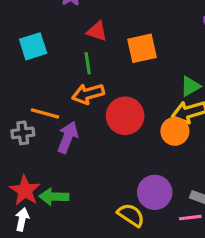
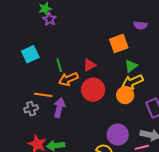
red triangle: (97, 31) -> (89, 65), moved, turned -40
orange square: (142, 48) -> (119, 44), moved
green line: (88, 63) -> (59, 65), moved

